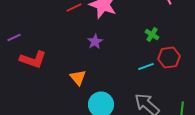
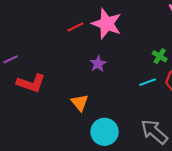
cyan line: (146, 67) -> (148, 82), moved

